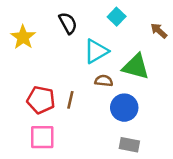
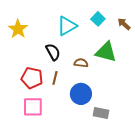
cyan square: (117, 17) -> (98, 19), moved
black semicircle: (68, 23) -> (53, 52), moved
cyan triangle: (96, 51) -> (67, 26), moved
blue circle: (124, 108) -> (81, 94), moved

